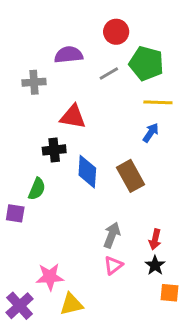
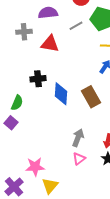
red triangle: (73, 117) -> (50, 44), moved
green semicircle: (37, 189) -> (17, 103), moved
purple square: (15, 213) -> (11, 123), turned 32
yellow triangle: (71, 304) -> (50, 186), turned -36

